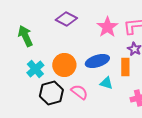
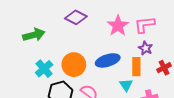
green arrow: (25, 36) -> (34, 35), turned 100
cyan triangle: (106, 83) -> (126, 85), moved, turned 40

